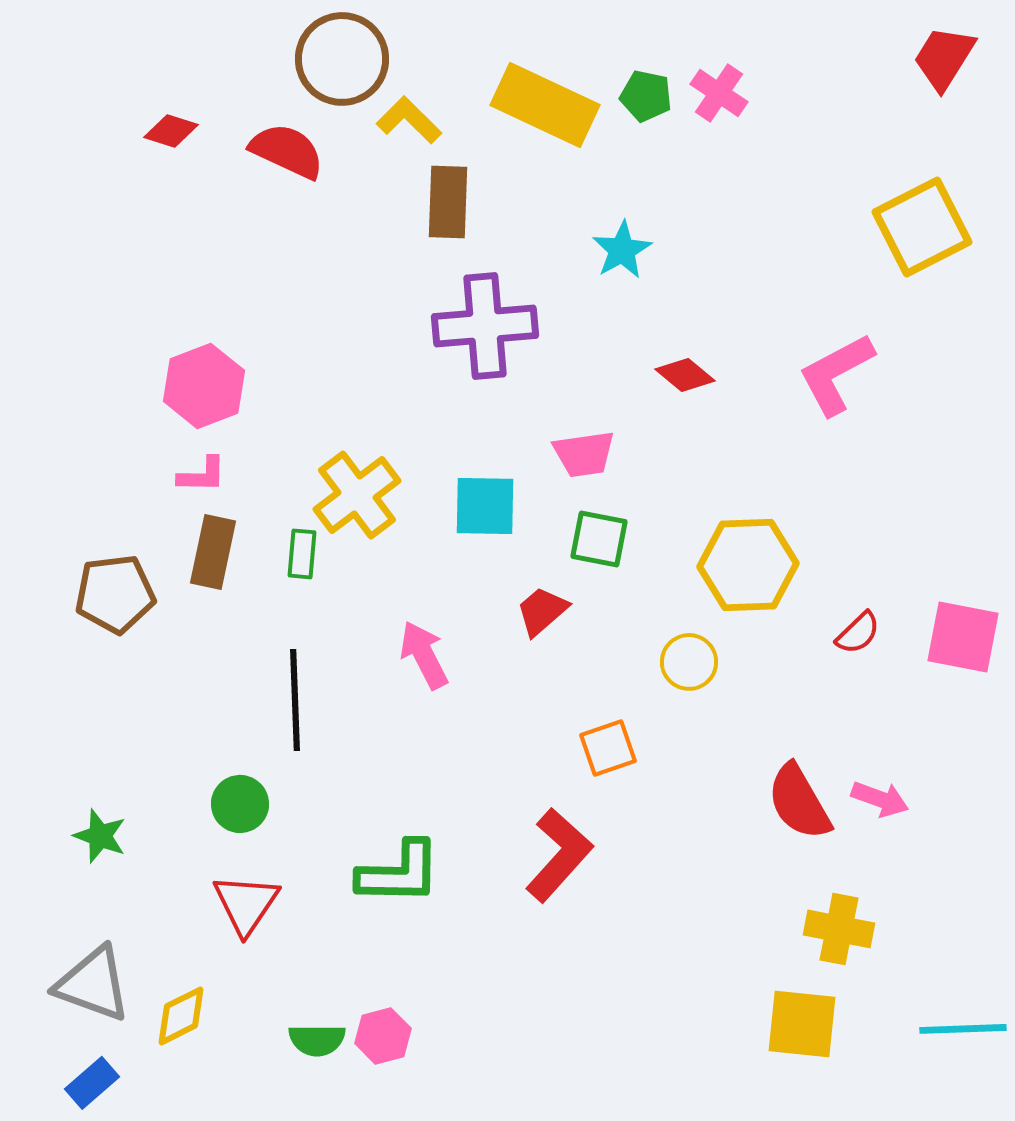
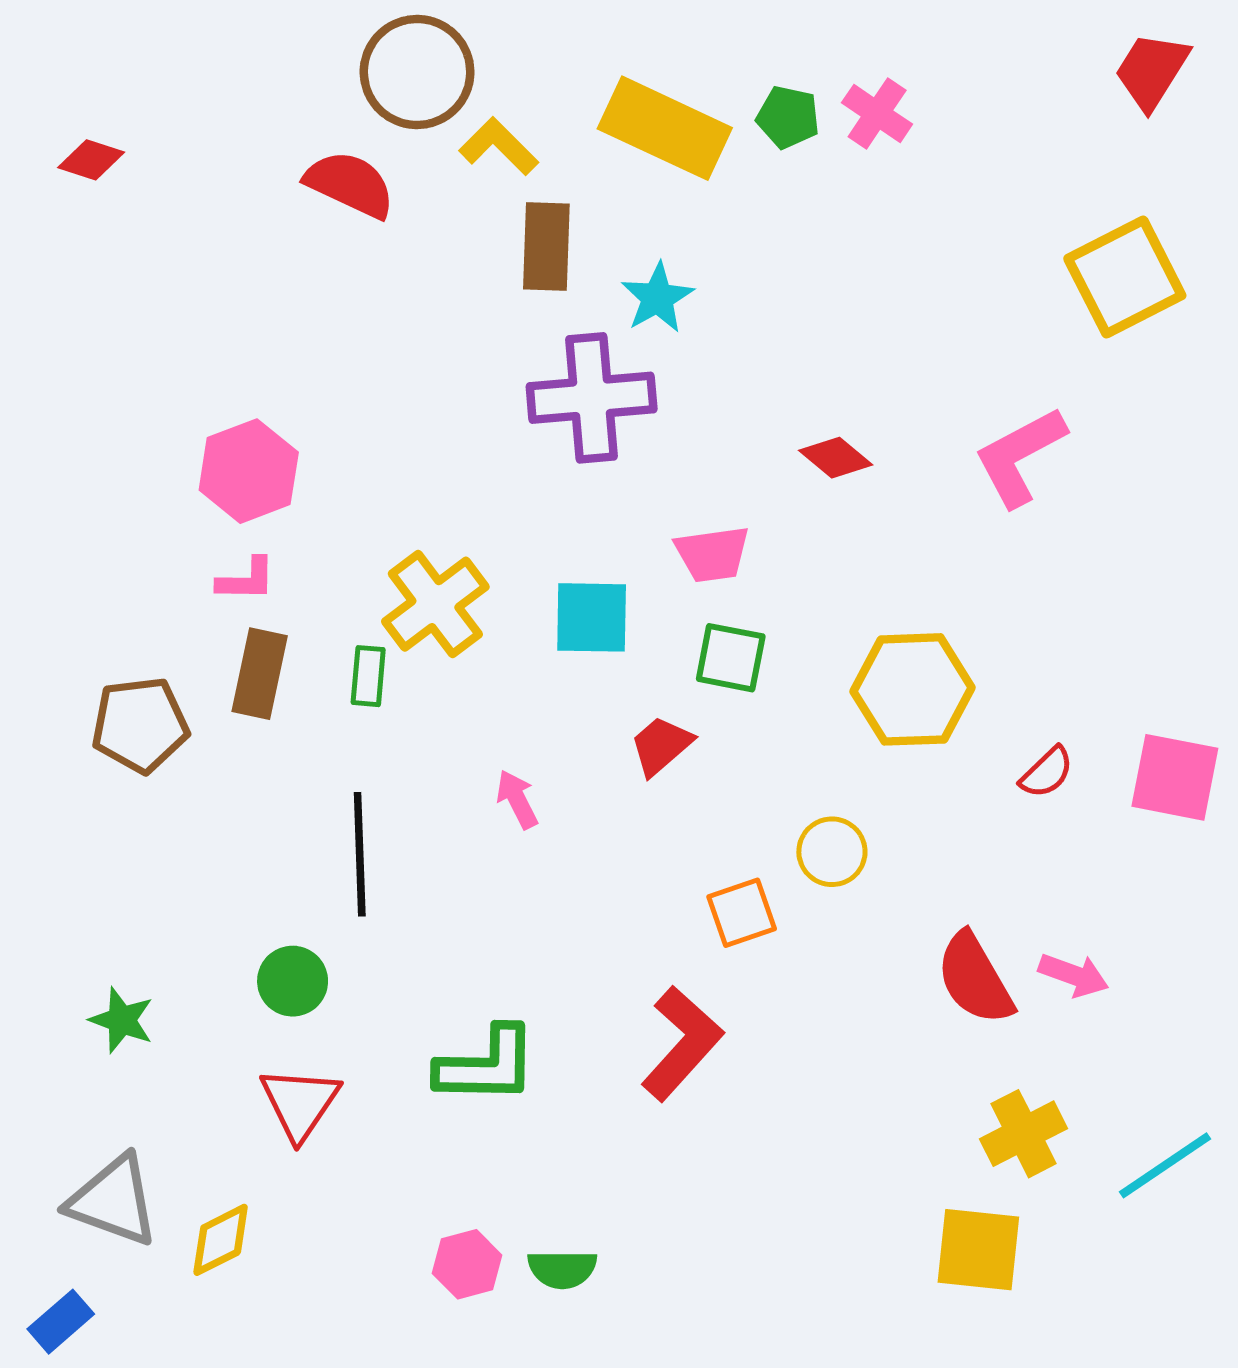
red diamond: (171, 131) -> (91, 160), moved
cyan star: (622, 250) -> (657, 298), moved
pink arrow: (424, 655) -> (517, 799), size x0.7
yellow circle: (689, 662) -> (832, 852), moved
yellow cross: (839, 929) -> (1024, 1134), turned -38
cyan line: (963, 1029) -> (1165, 1165), moved, turned -32
green semicircle: (317, 1040) -> (562, 1269), moved
blue rectangle: (92, 1083) -> (61, 1322), moved

